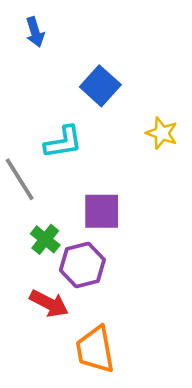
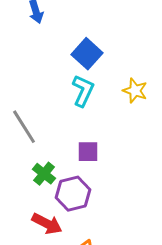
cyan L-shape: (63, 142) -> (83, 91), moved, turned -56
purple square: (102, 211) -> (88, 152), size x0.7

